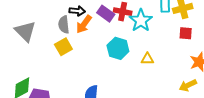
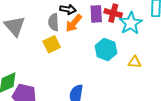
purple rectangle: (106, 14) -> (96, 14), turned 48

